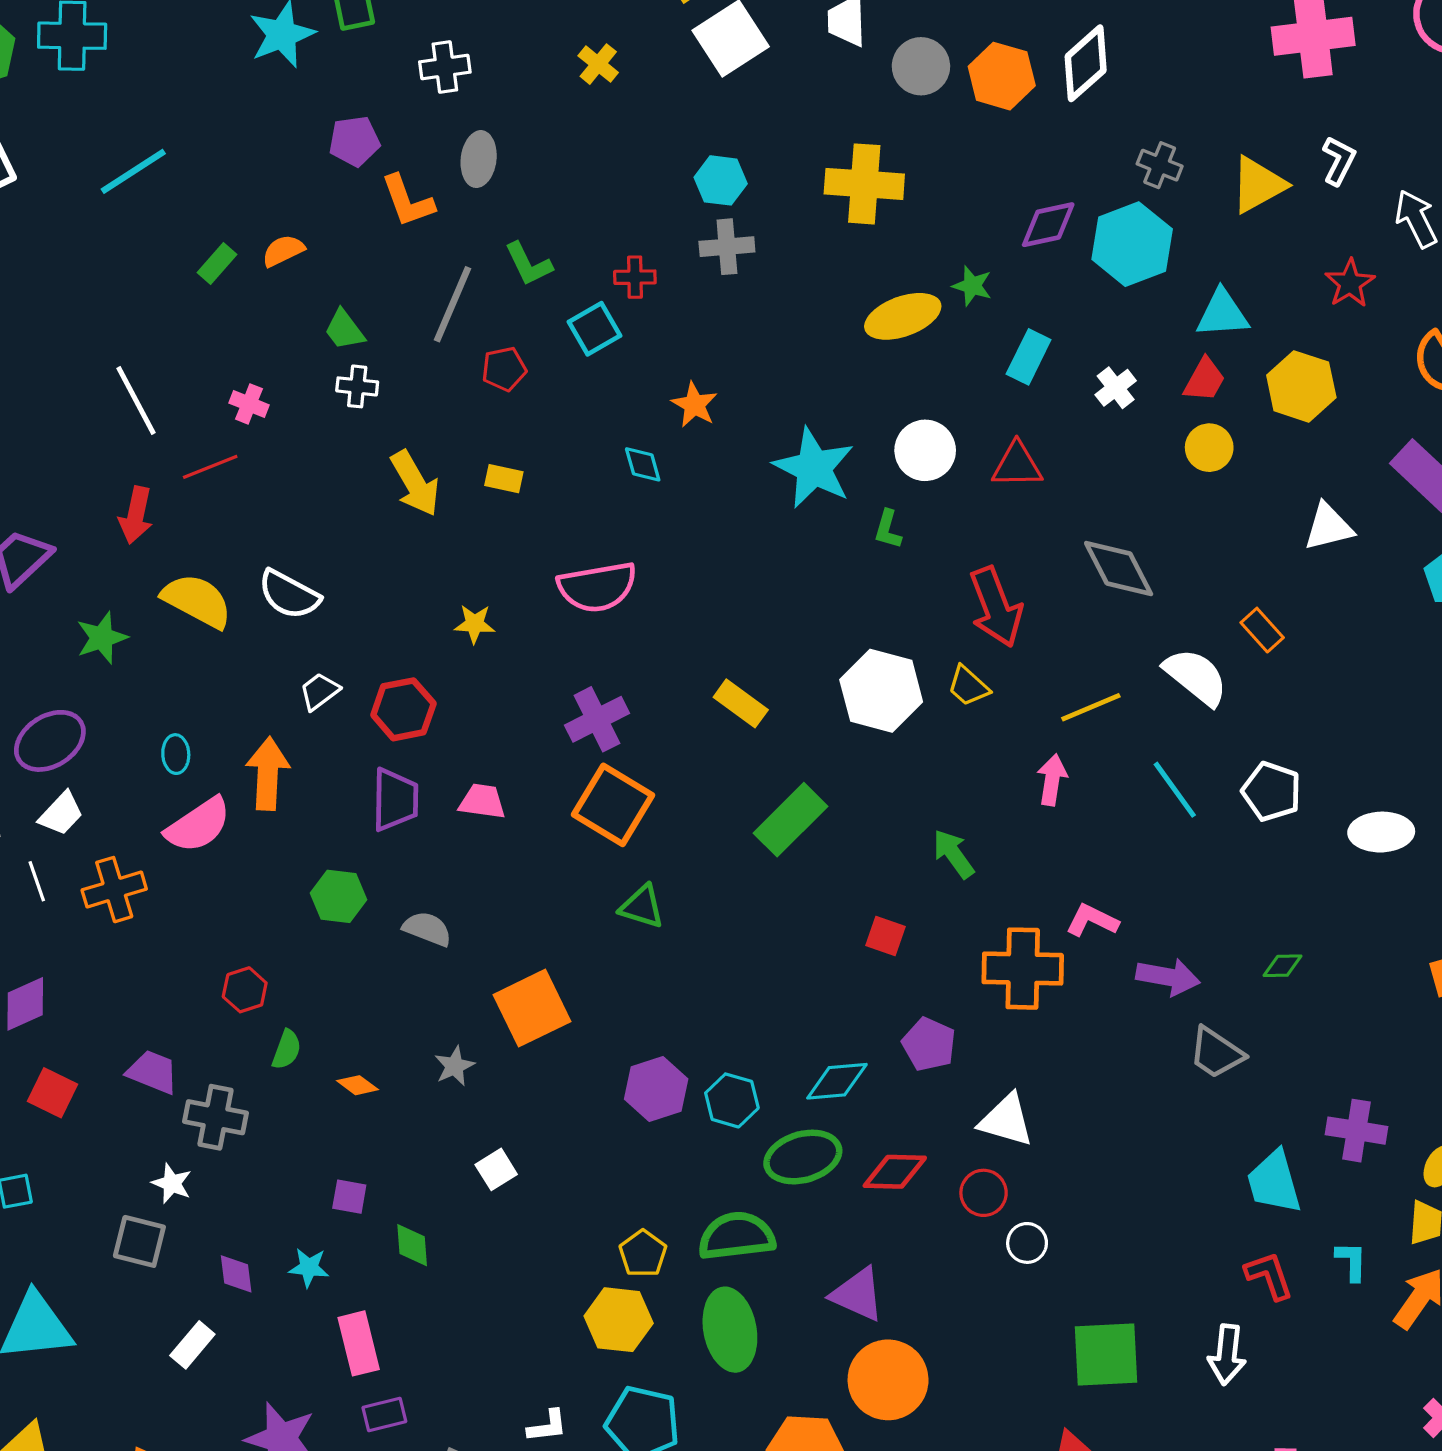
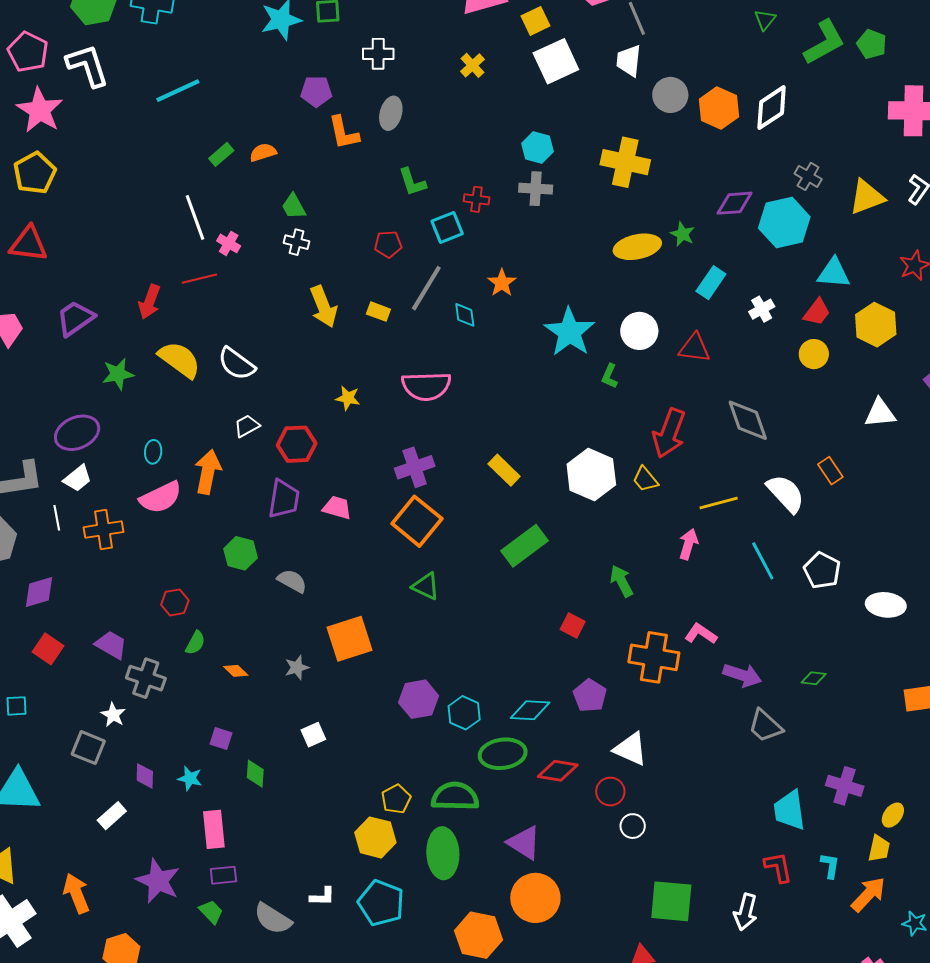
gray line: (453, 304) -> (426, 288), moved
white line: (136, 401) -> (195, 217), moved
red arrow: (996, 607) -> (669, 433), turned 33

